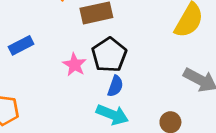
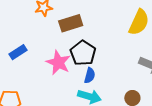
pink star: (75, 65) -> (58, 63), size x1.4

